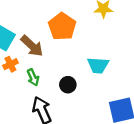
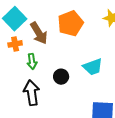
cyan trapezoid: (98, 65) -> (93, 67), turned -40

